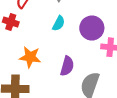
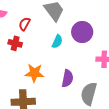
purple circle: (92, 28) -> (82, 32), moved

